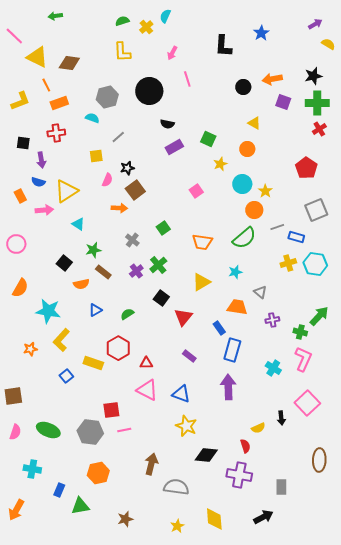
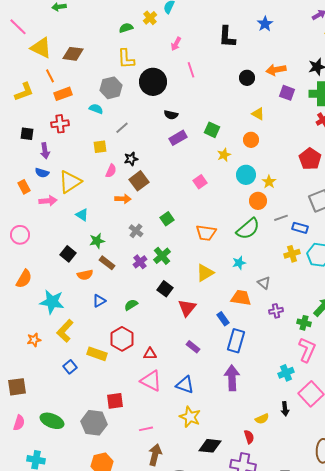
green semicircle: (122, 21) -> (126, 28), moved
yellow L-shape: (122, 52) -> (126, 59), moved
cyan cross: (273, 368) -> (286, 373), moved, turned 35
pink line: (124, 430) -> (146, 429), moved

